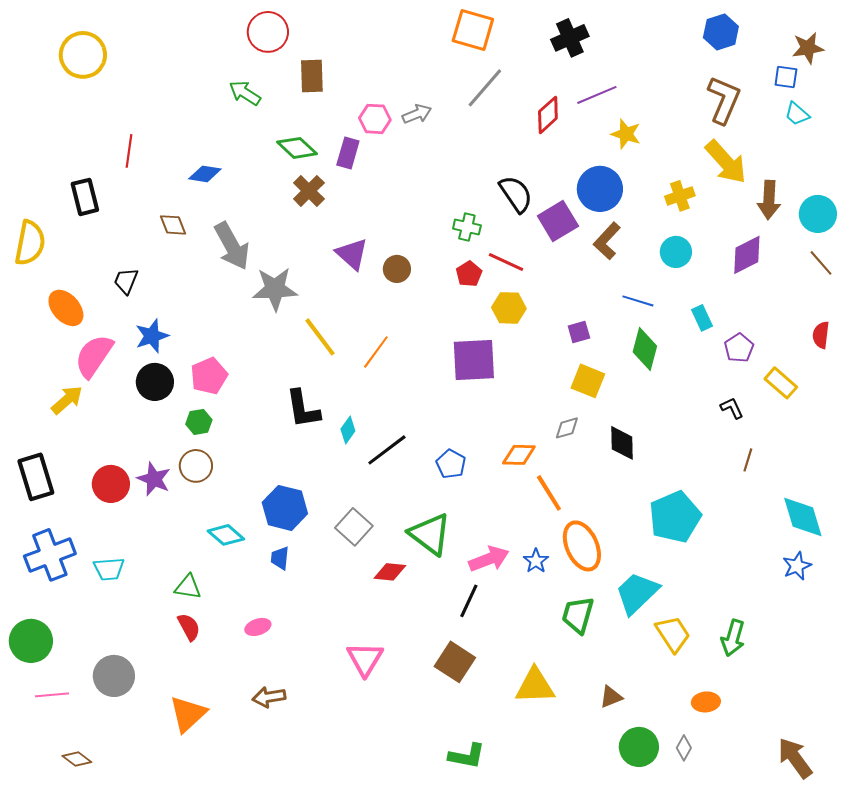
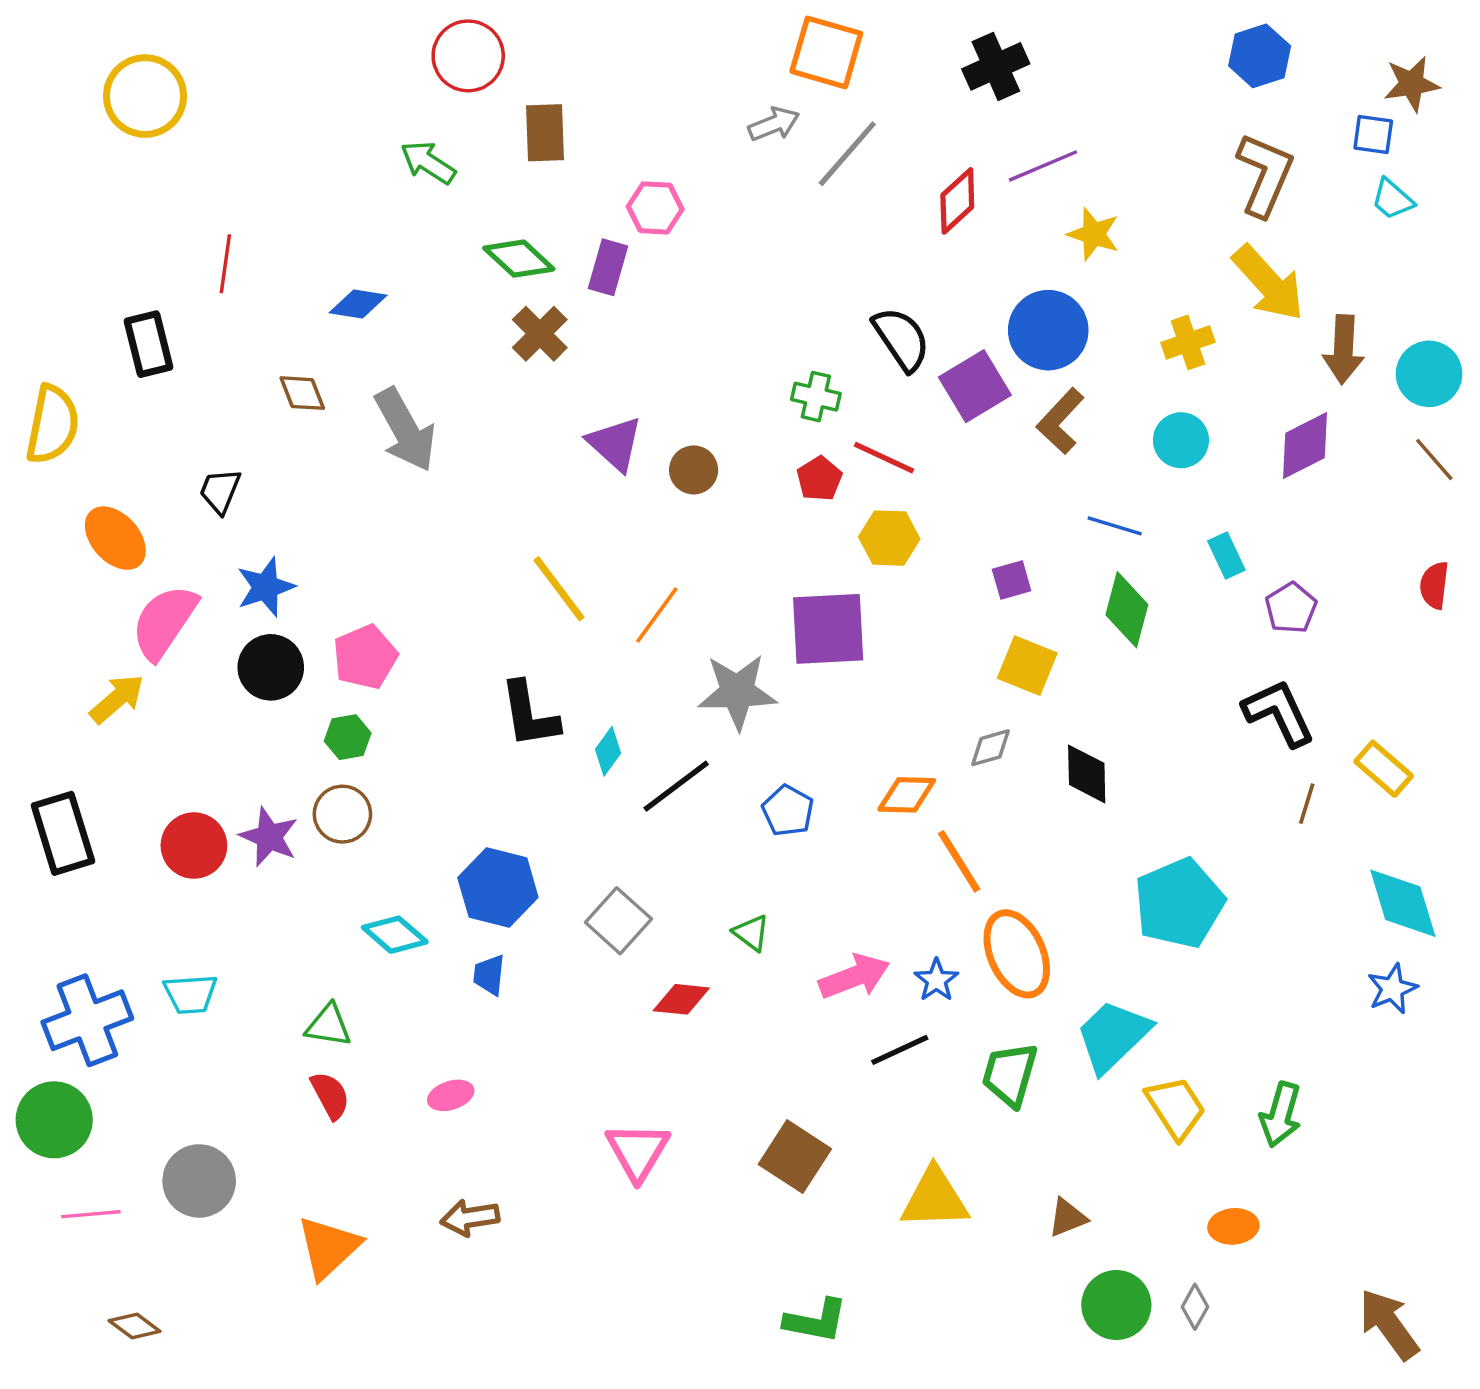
gray arrow: (417, 114) -> (774, 124), moved
gray star: (275, 289) -> (737, 692), moved
yellow rectangle: (781, 383) -> (1384, 769), moved
black L-shape: (732, 408) -> (1279, 713), size x1.8
green triangle: (430, 534) -> (751, 933), size x0.5
blue cross: (50, 555) -> (87, 1020), moved
black line: (469, 601) -> (900, 1050), moved, turned 40

